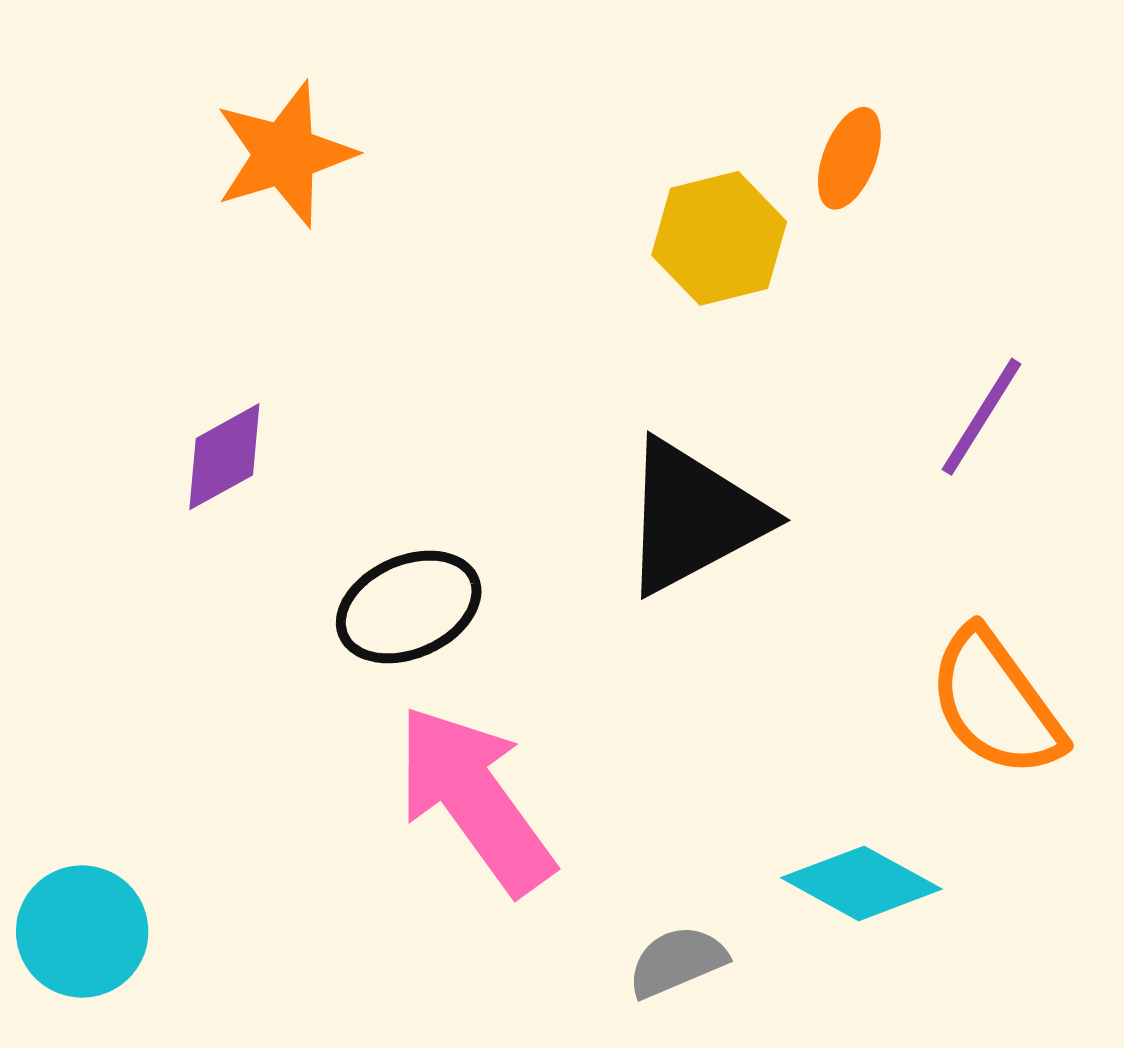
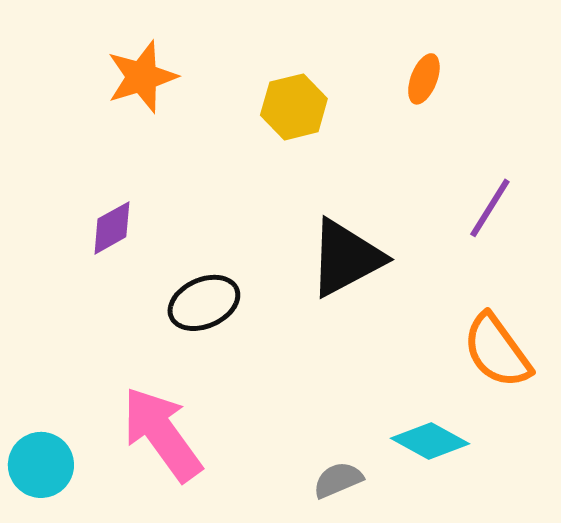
yellow hexagon: (719, 238) -> (294, 107), moved
pink arrow: (475, 799) -> (162, 434), moved

